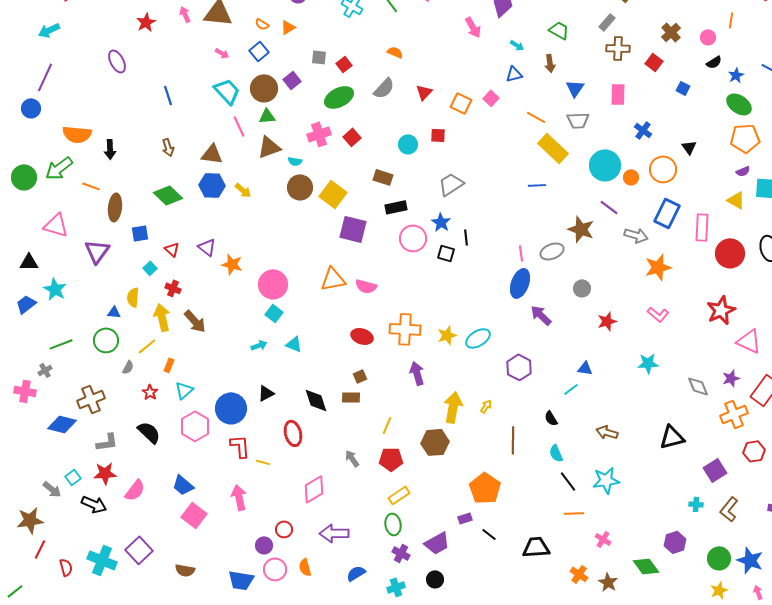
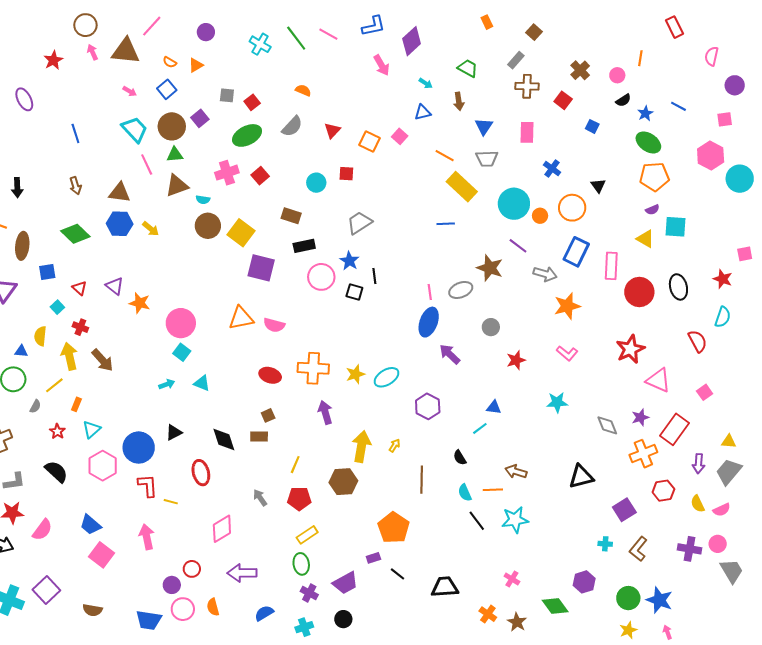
orange line: (574, 513) -> (493, 490), moved

